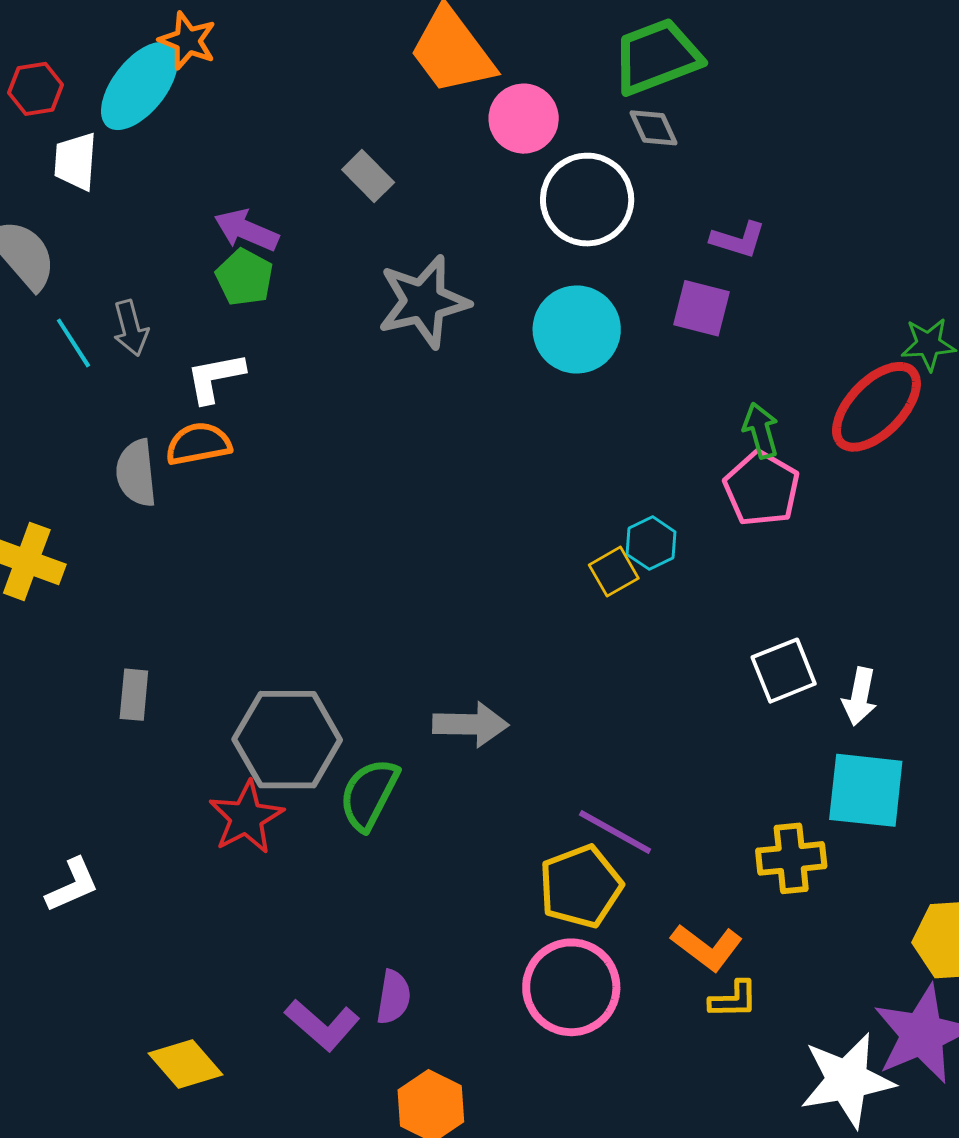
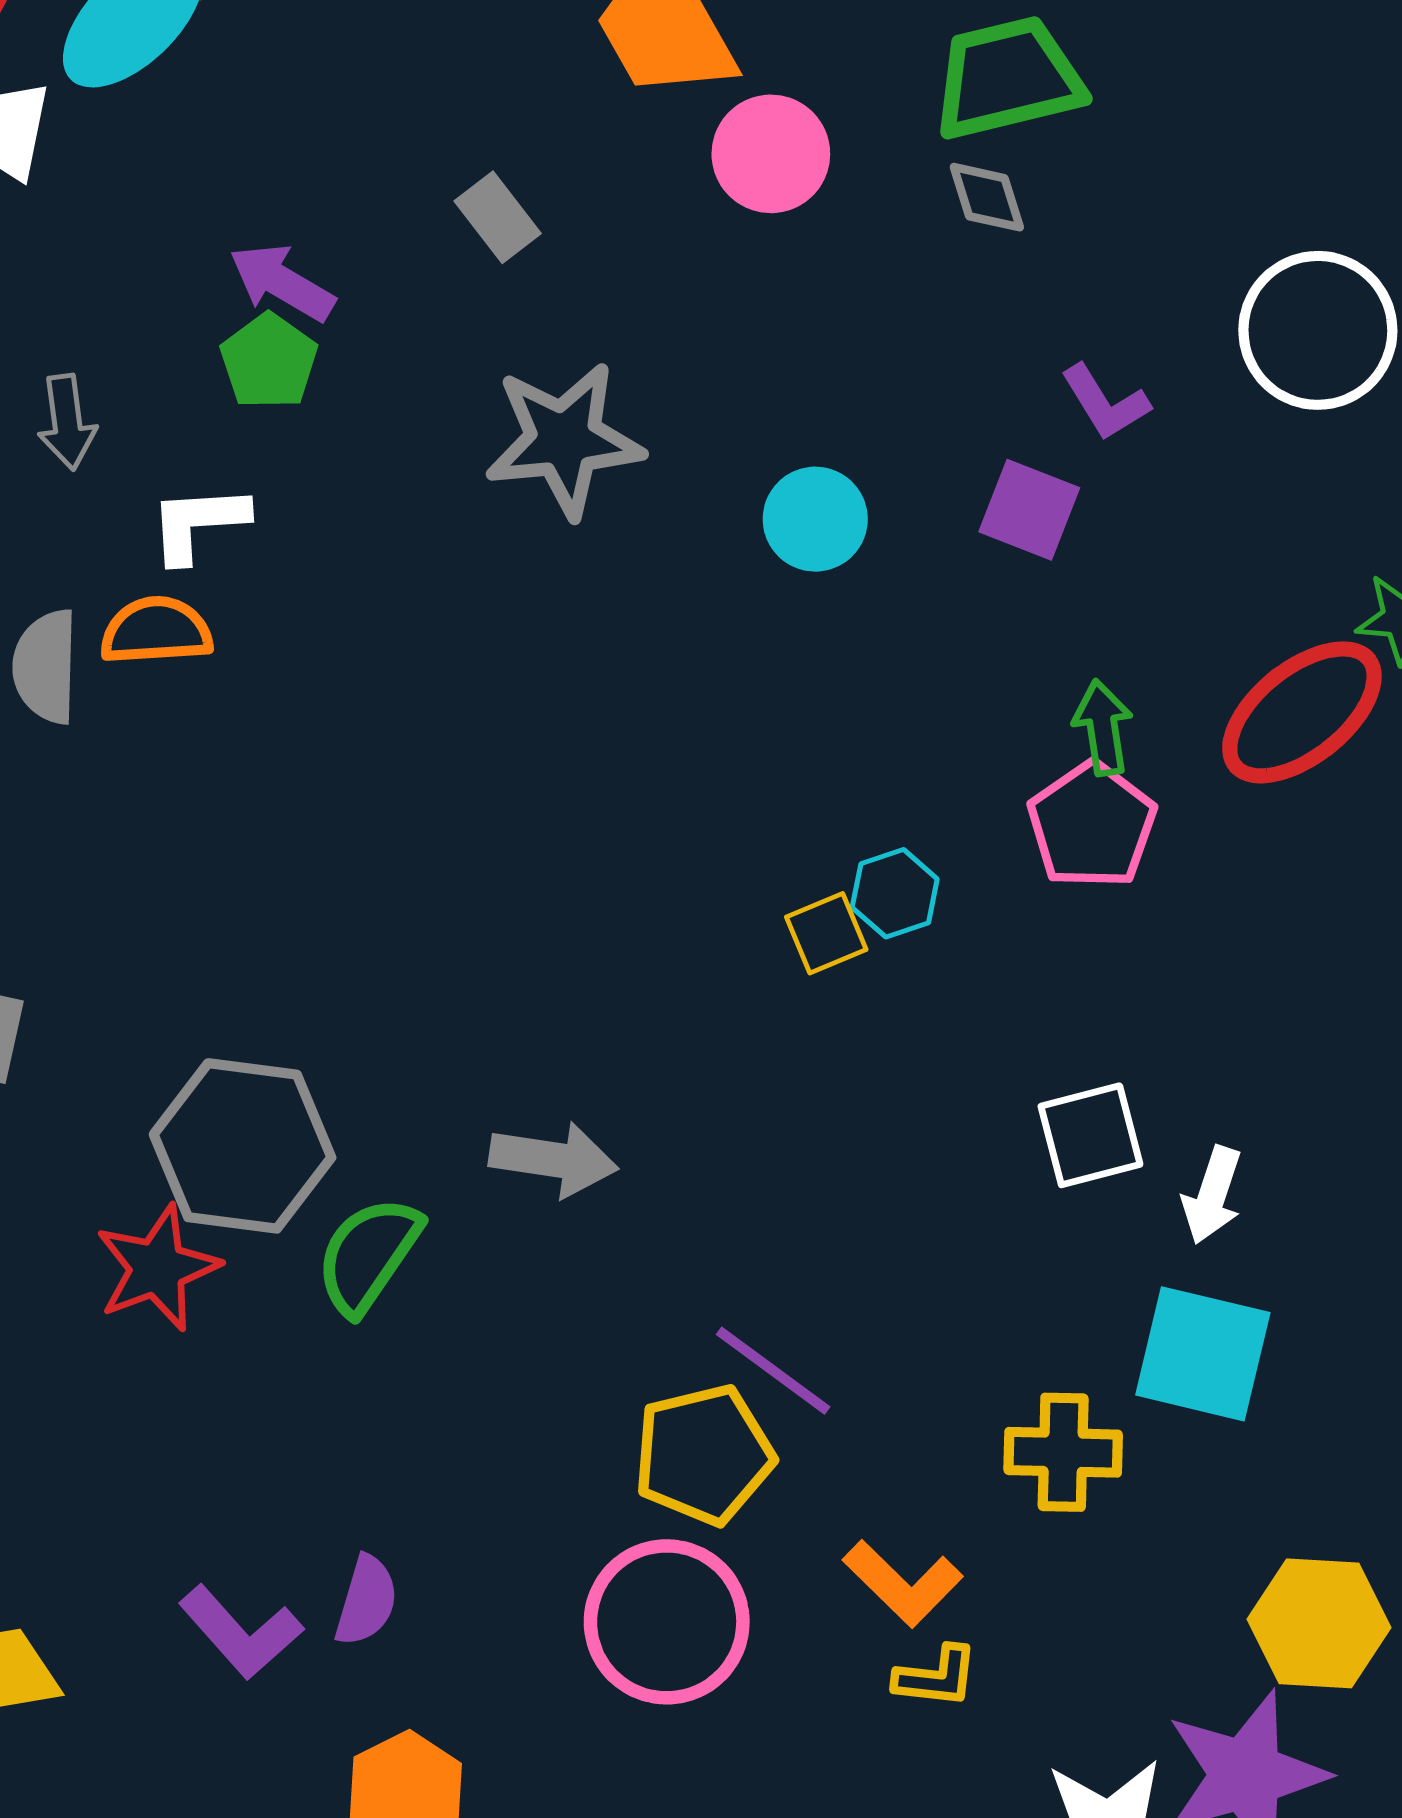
white circle: (587, 200) -> (1318, 330), moved
purple L-shape: (738, 240) -> (1105, 402), turned 34
cyan circle: (577, 330) -> (815, 519), size x0.7

